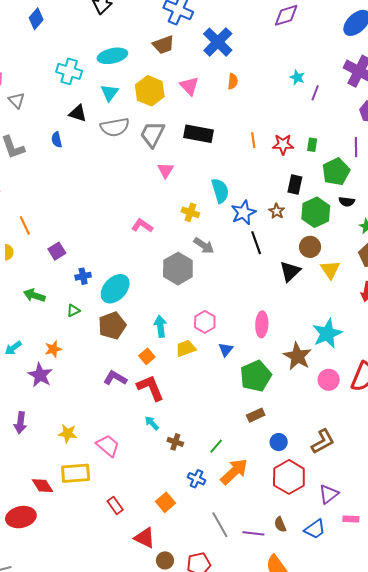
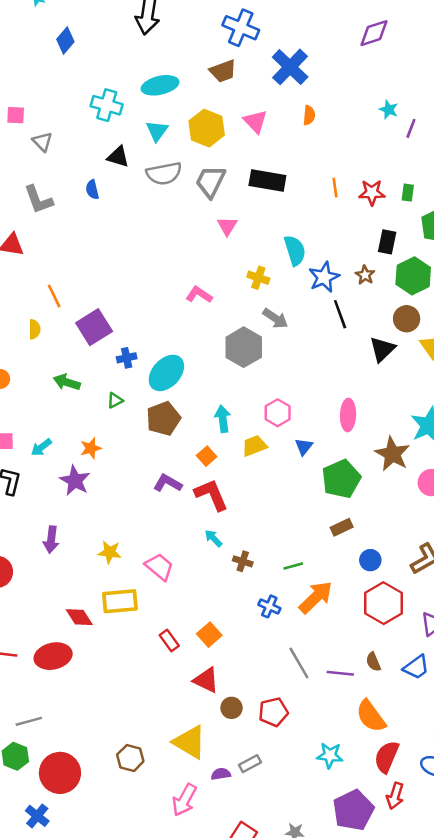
purple square: (57, 251) -> (94, 327), size x1.6
green line: (216, 446) -> (293, 566), turned 35
orange square: (166, 502) -> (209, 635), moved

